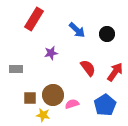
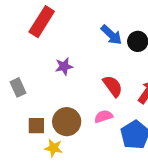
blue arrow: (77, 30) -> (111, 35), moved
gray rectangle: (16, 69) -> (18, 87), turned 64
pink semicircle: (72, 104) -> (103, 116), moved

